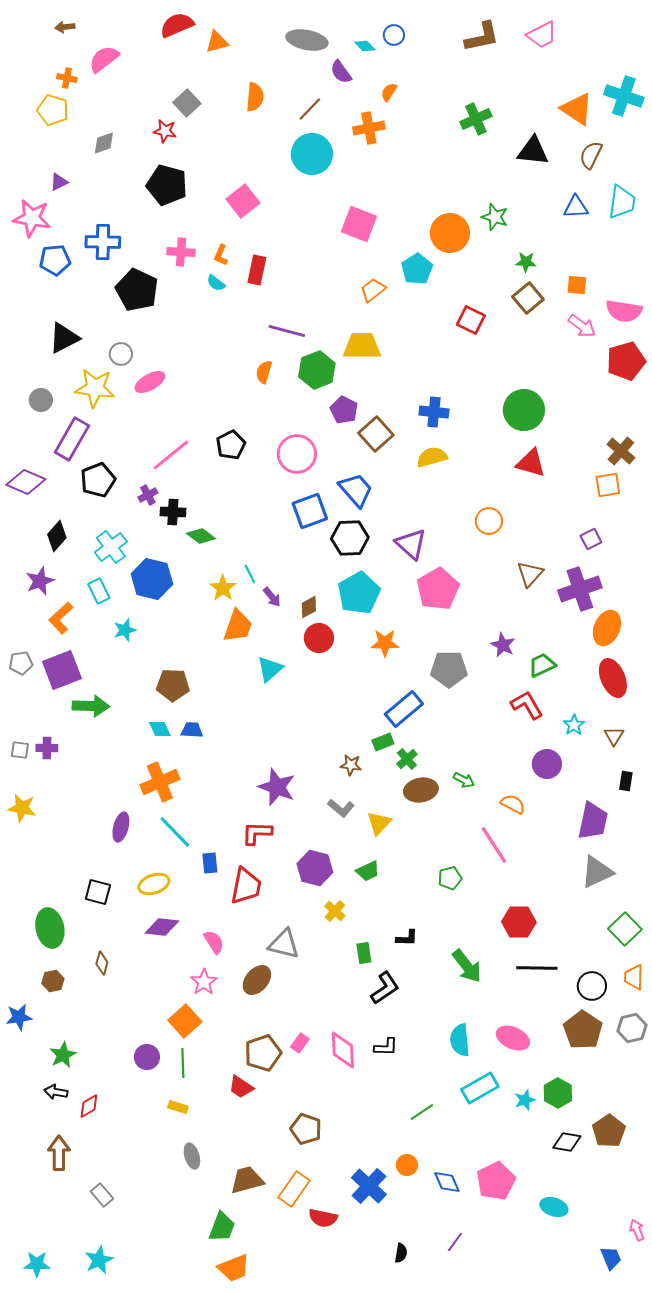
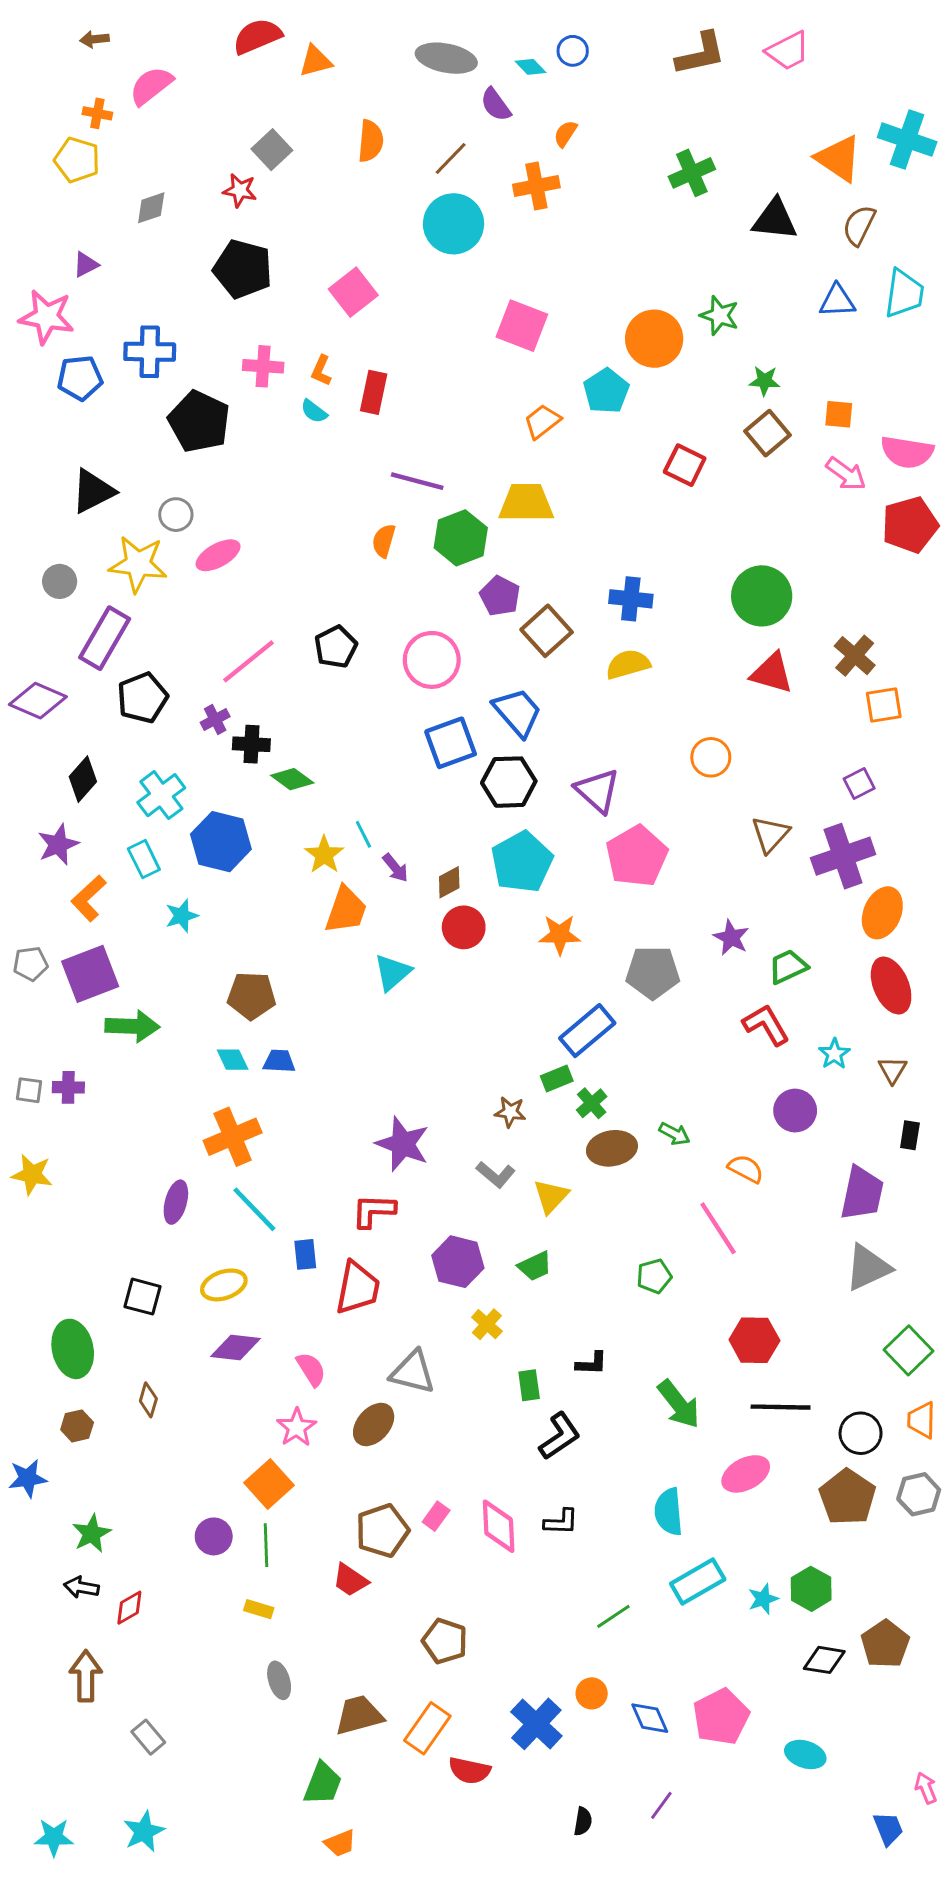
brown cross: (621, 451) -> (855, 656), moved
pink ellipse: (513, 1038) -> (746, 1474), moved, turned -52
orange trapezoid: (234, 1268) -> (340, 1843), size x0.7

